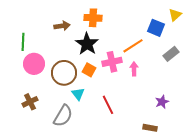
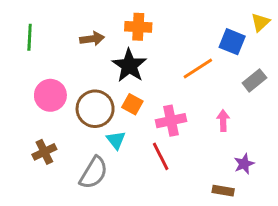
green line: (23, 42) -> (30, 37), moved
pink cross: (112, 62) -> (171, 121), moved
pink arrow: (134, 69) -> (223, 121), moved
purple star: (162, 102) -> (244, 164), moved

